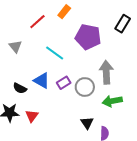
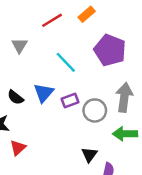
blue triangle: (42, 81) -> (44, 93), turned 30
red triangle: (32, 116) -> (18, 148), moved

